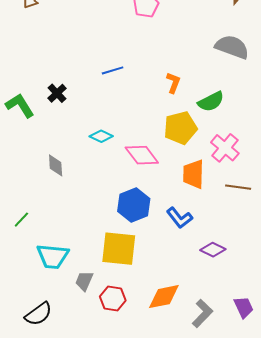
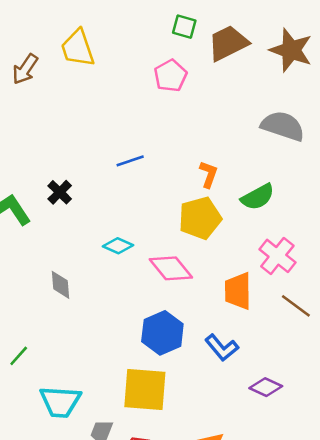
yellow pentagon: (180, 128) -> (200, 218), moved
brown line: (238, 187) -> (296, 306), turned 30

